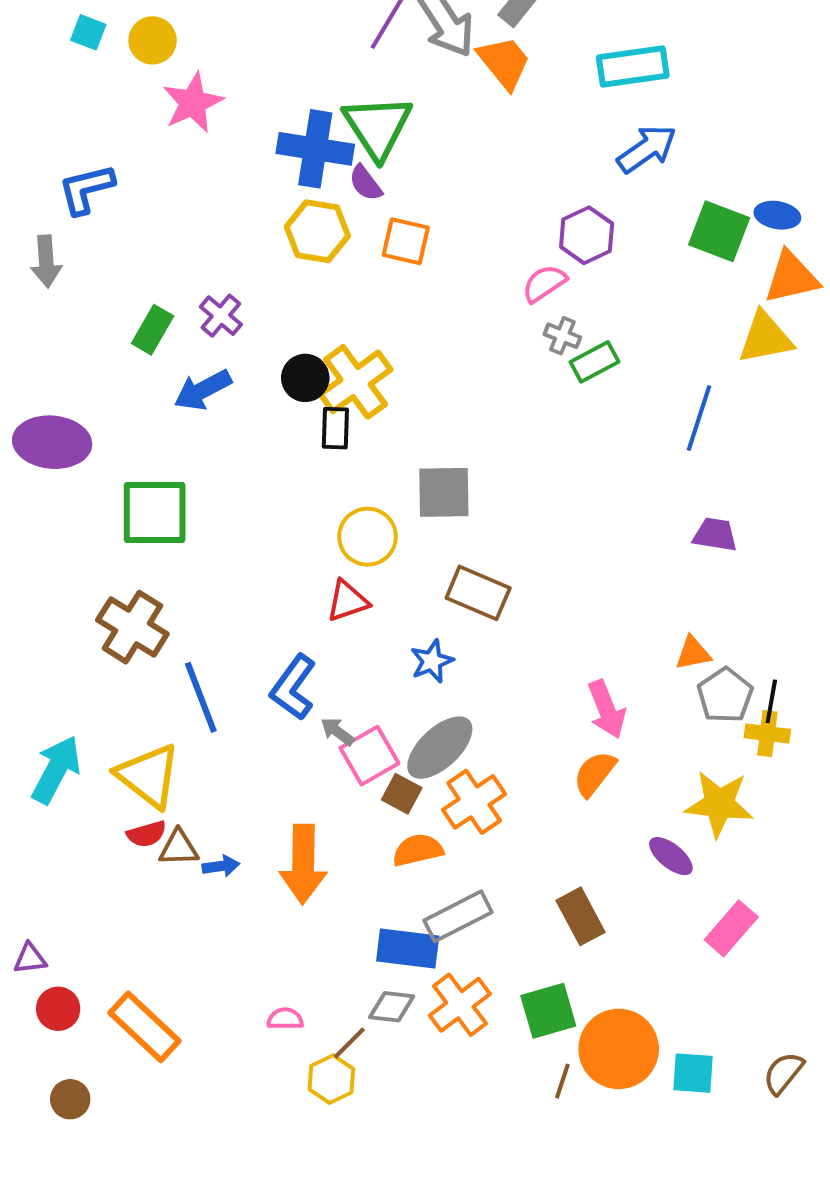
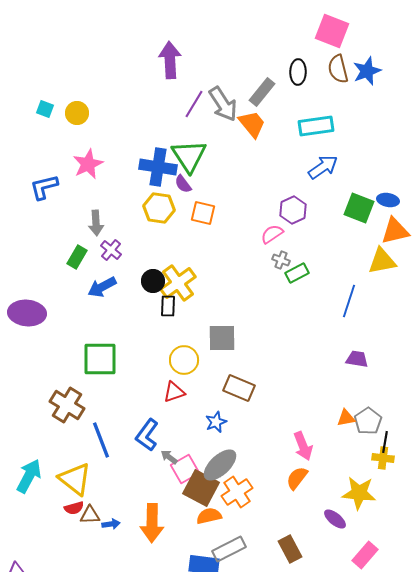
pink star: (193, 103) -> (88, 164), moved
gray arrow: (46, 261) -> (96, 223), moved
green square: (155, 513) -> (100, 359), moved
gray pentagon: (725, 695) -> (368, 421), moved
brown square: (402, 794) -> (201, 488), size x1.8

